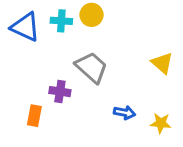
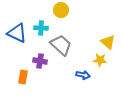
cyan cross: (61, 21) -> (41, 28), moved
blue triangle: (25, 27) -> (17, 33), moved
yellow star: (161, 123) -> (100, 60), moved

